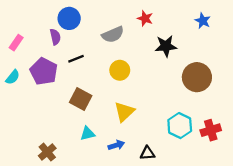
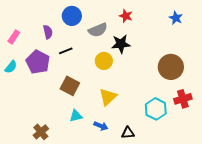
blue circle: (69, 18) -> (72, 16), moved
black star: (166, 46) -> (121, 44), moved
red cross: (211, 130) -> (183, 99), moved
blue arrow: (116, 145) -> (101, 126), turned 40

